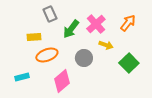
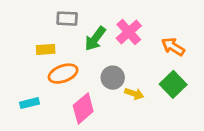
gray rectangle: (50, 14) -> (67, 19), turned -63
orange arrow: (128, 23) -> (173, 47), moved, turned -96
yellow arrow: (106, 45) -> (134, 94), moved

